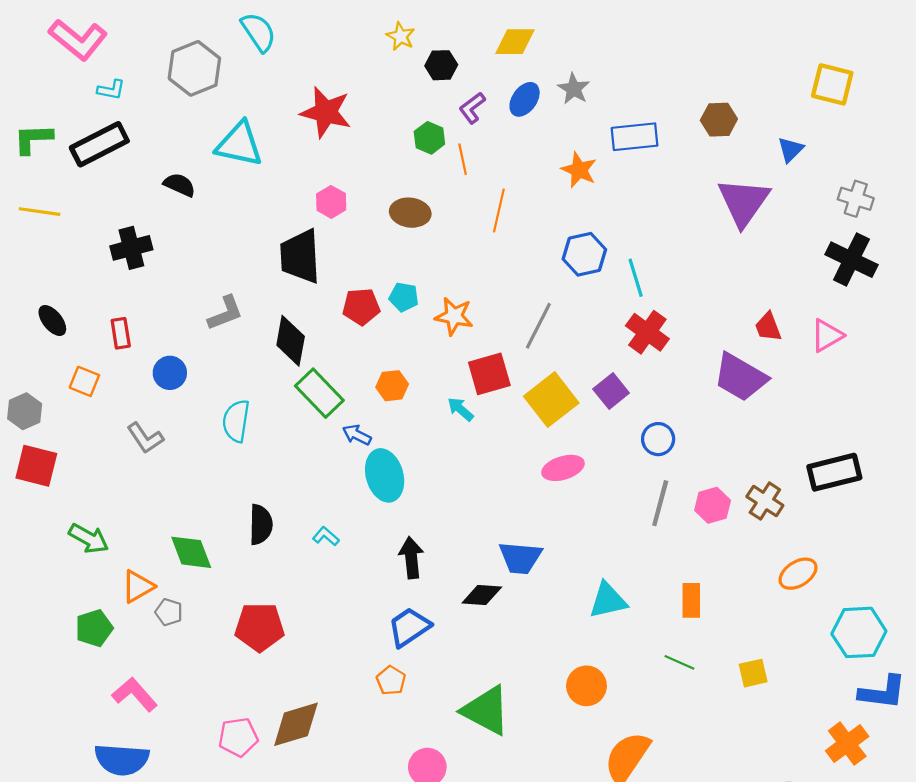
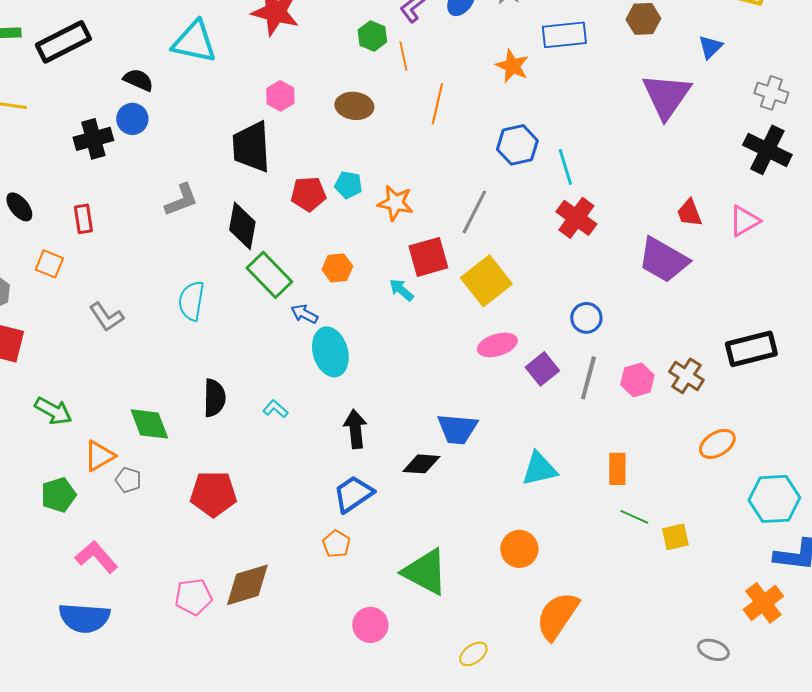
blue circle: (170, 373) -> (132, 119), moved
purple square: (611, 391) -> (542, 369), moved
green line: (679, 662) -> (634, 517), moved

